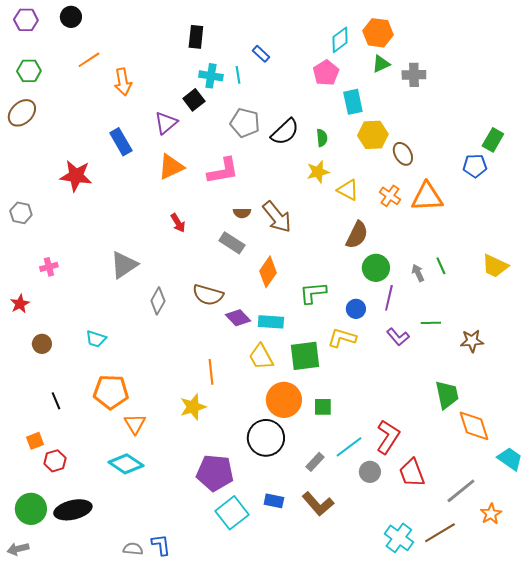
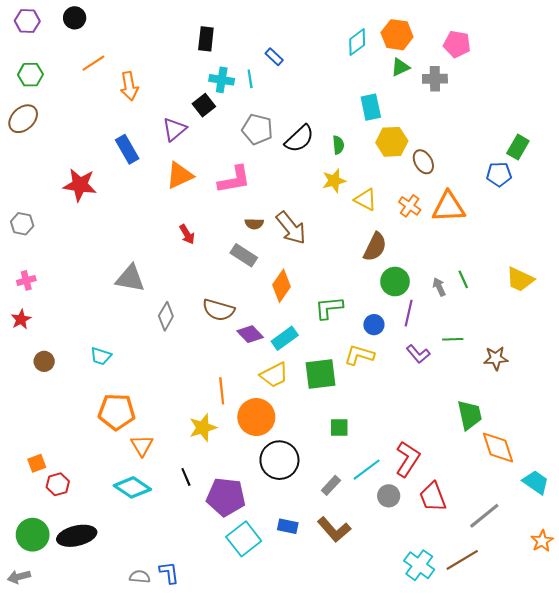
pink pentagon: (326, 73) -> (457, 44), moved, turned -30
gray triangle: (124, 265) -> (130, 278), turned 44
pink cross: (49, 267) -> (26, 280), moved
cyan rectangle: (271, 322) -> (285, 338), turned -40
yellow trapezoid: (261, 357) -> (274, 375), turned -88
orange circle: (284, 400) -> (256, 417), moved
black line: (56, 401) -> (186, 477), moved
orange star: (491, 514) -> (542, 541), moved

